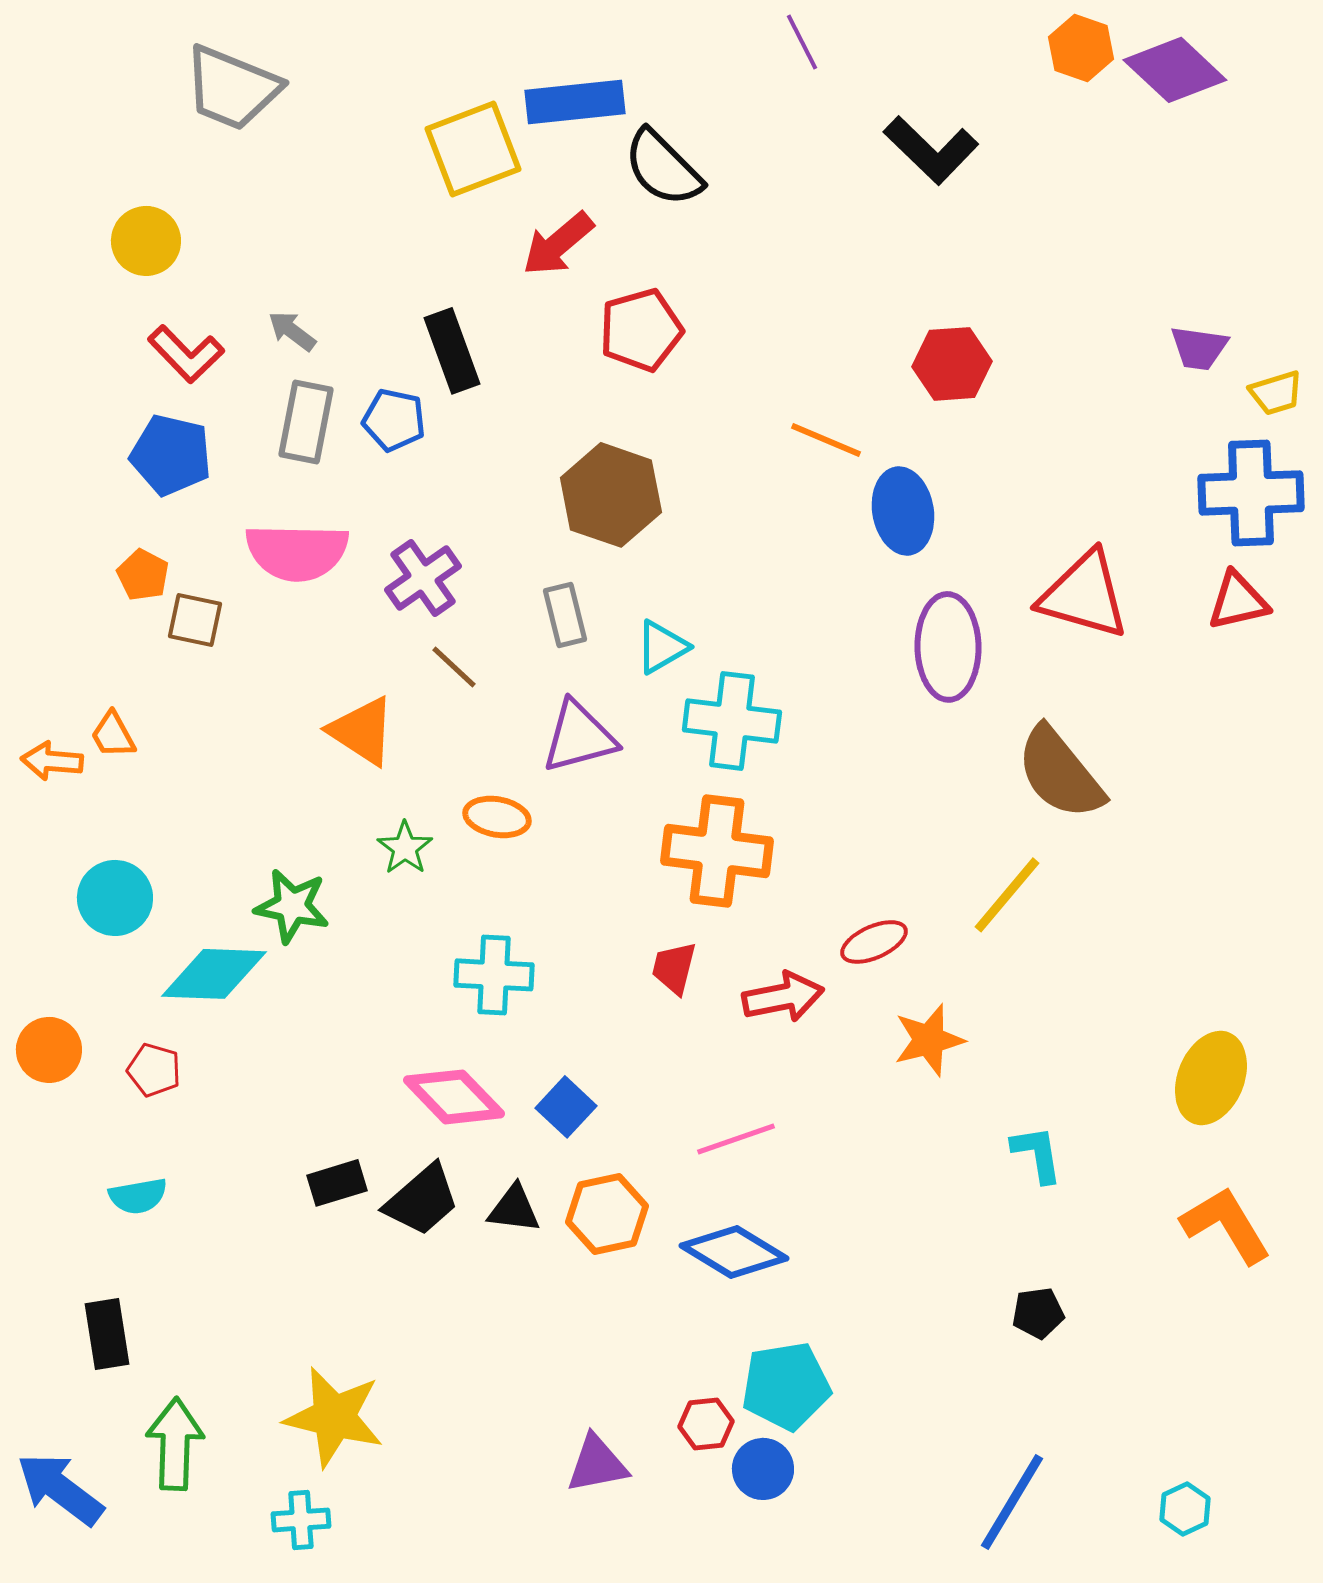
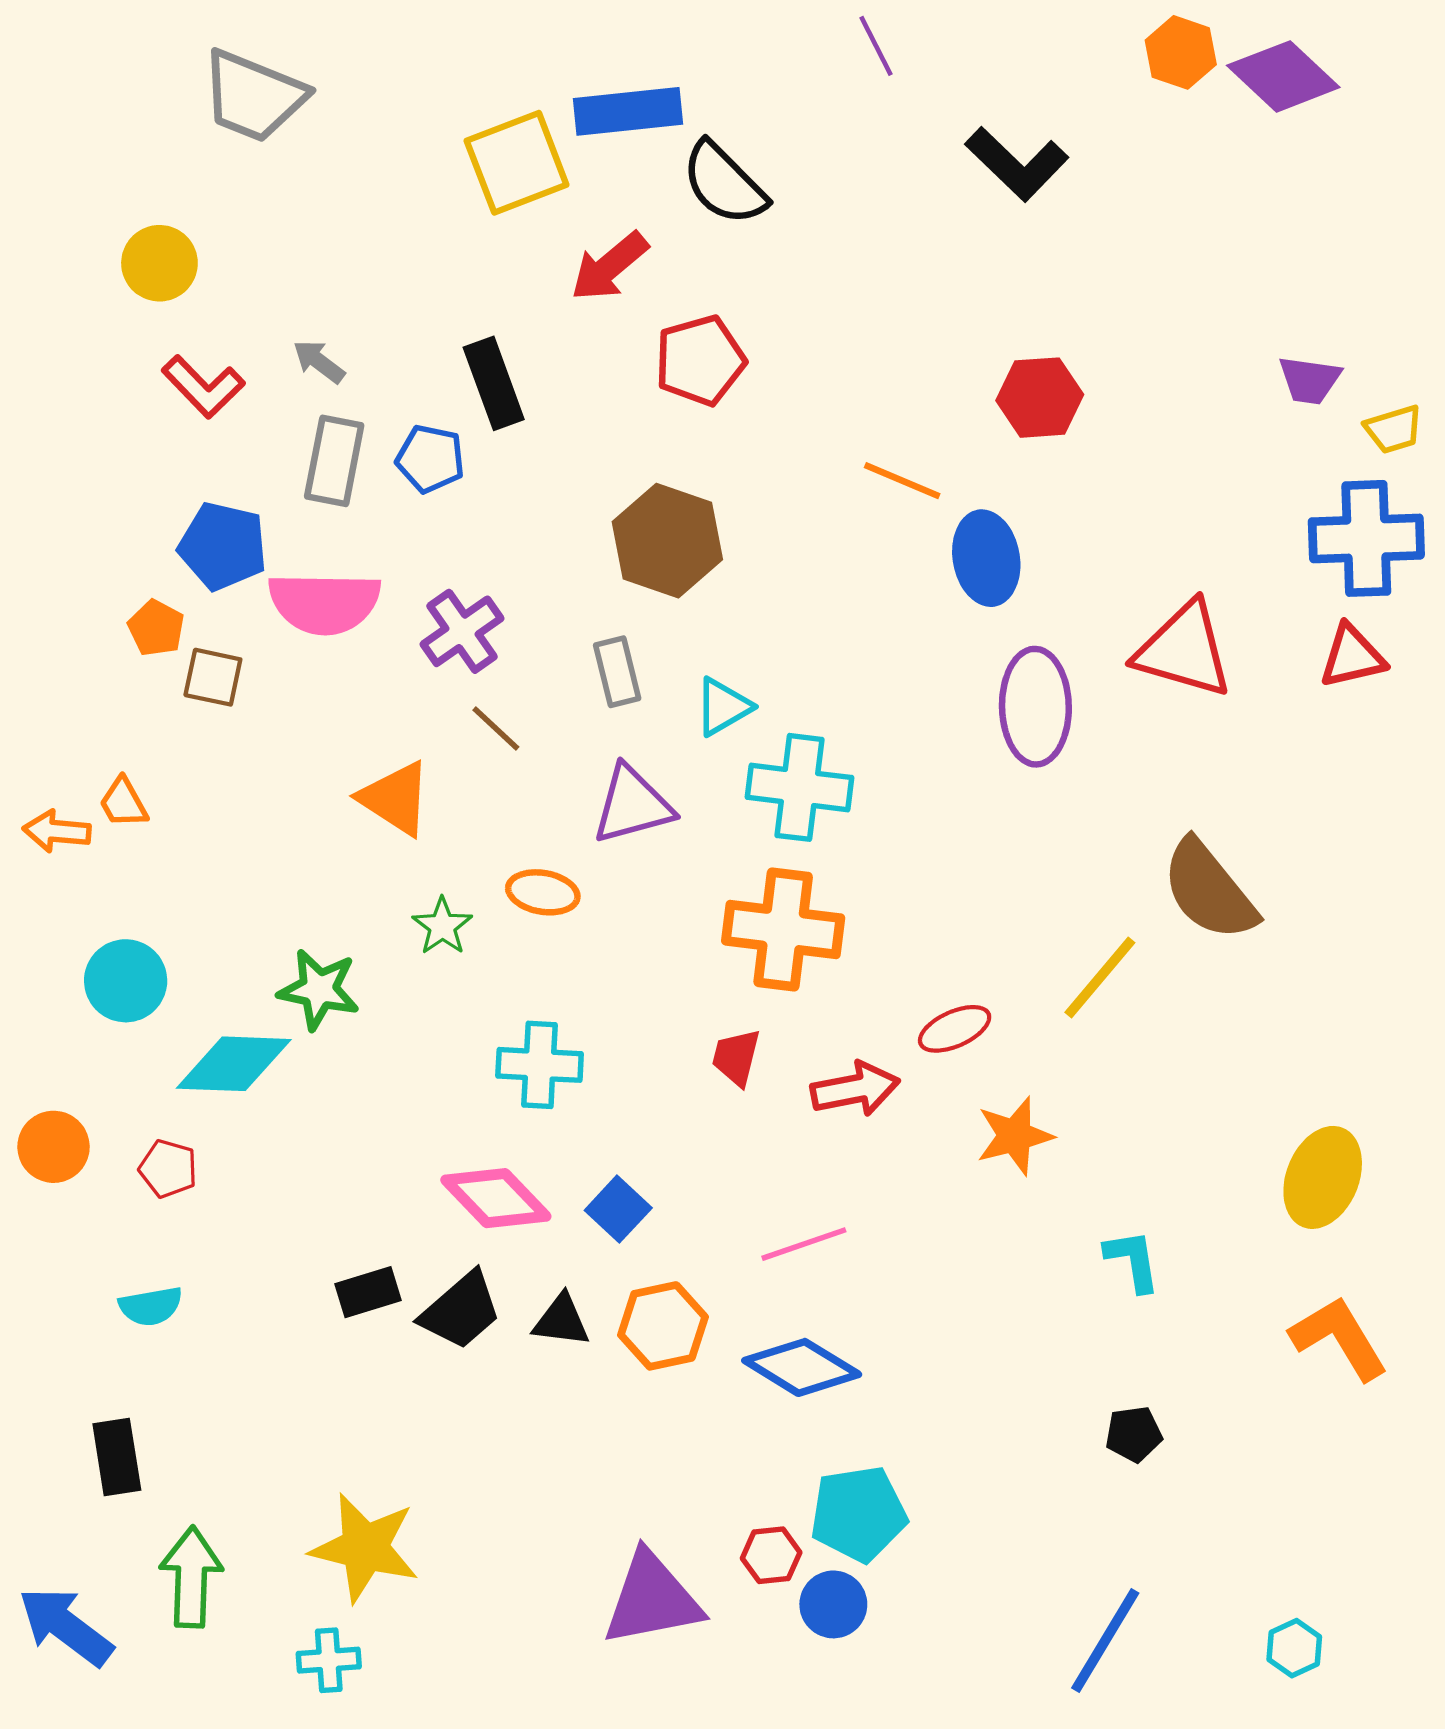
blue pentagon: (171, 455) -> (223, 546), moved
brown semicircle: (1060, 773) -> (1209, 890), moved
purple triangle: (597, 1464) -> (652, 1599), size x1.5

